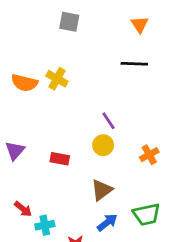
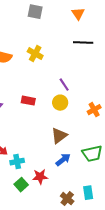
orange triangle: (140, 24) -> (78, 14), moved
yellow cross: (57, 79) -> (35, 54), moved
red rectangle: (60, 159) -> (28, 101), moved

